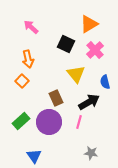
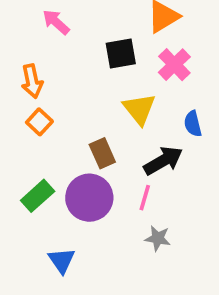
black square: (66, 44) -> (121, 54), turned -36
orange arrow: (28, 59) -> (32, 81), moved
gray star: (91, 153) -> (158, 238), moved

